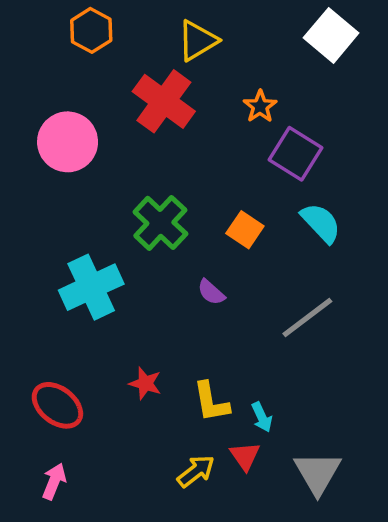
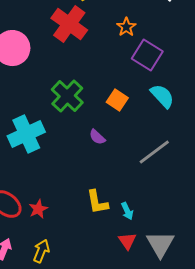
red star: (145, 383) -> (38, 209), moved, turned 30
red triangle: (245, 456) -> (127, 241), moved
yellow arrow: (196, 471) -> (41, 251), moved, turned -30

